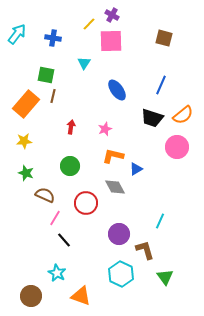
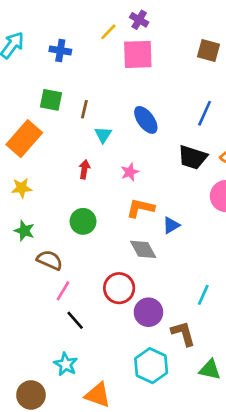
cyan triangle: (84, 63) -> (103, 135), moved
brown line: (53, 96) -> (84, 109), moved
red circle: (86, 203) -> (119, 288), moved
green triangle: (165, 277) -> (210, 370), turned -42

